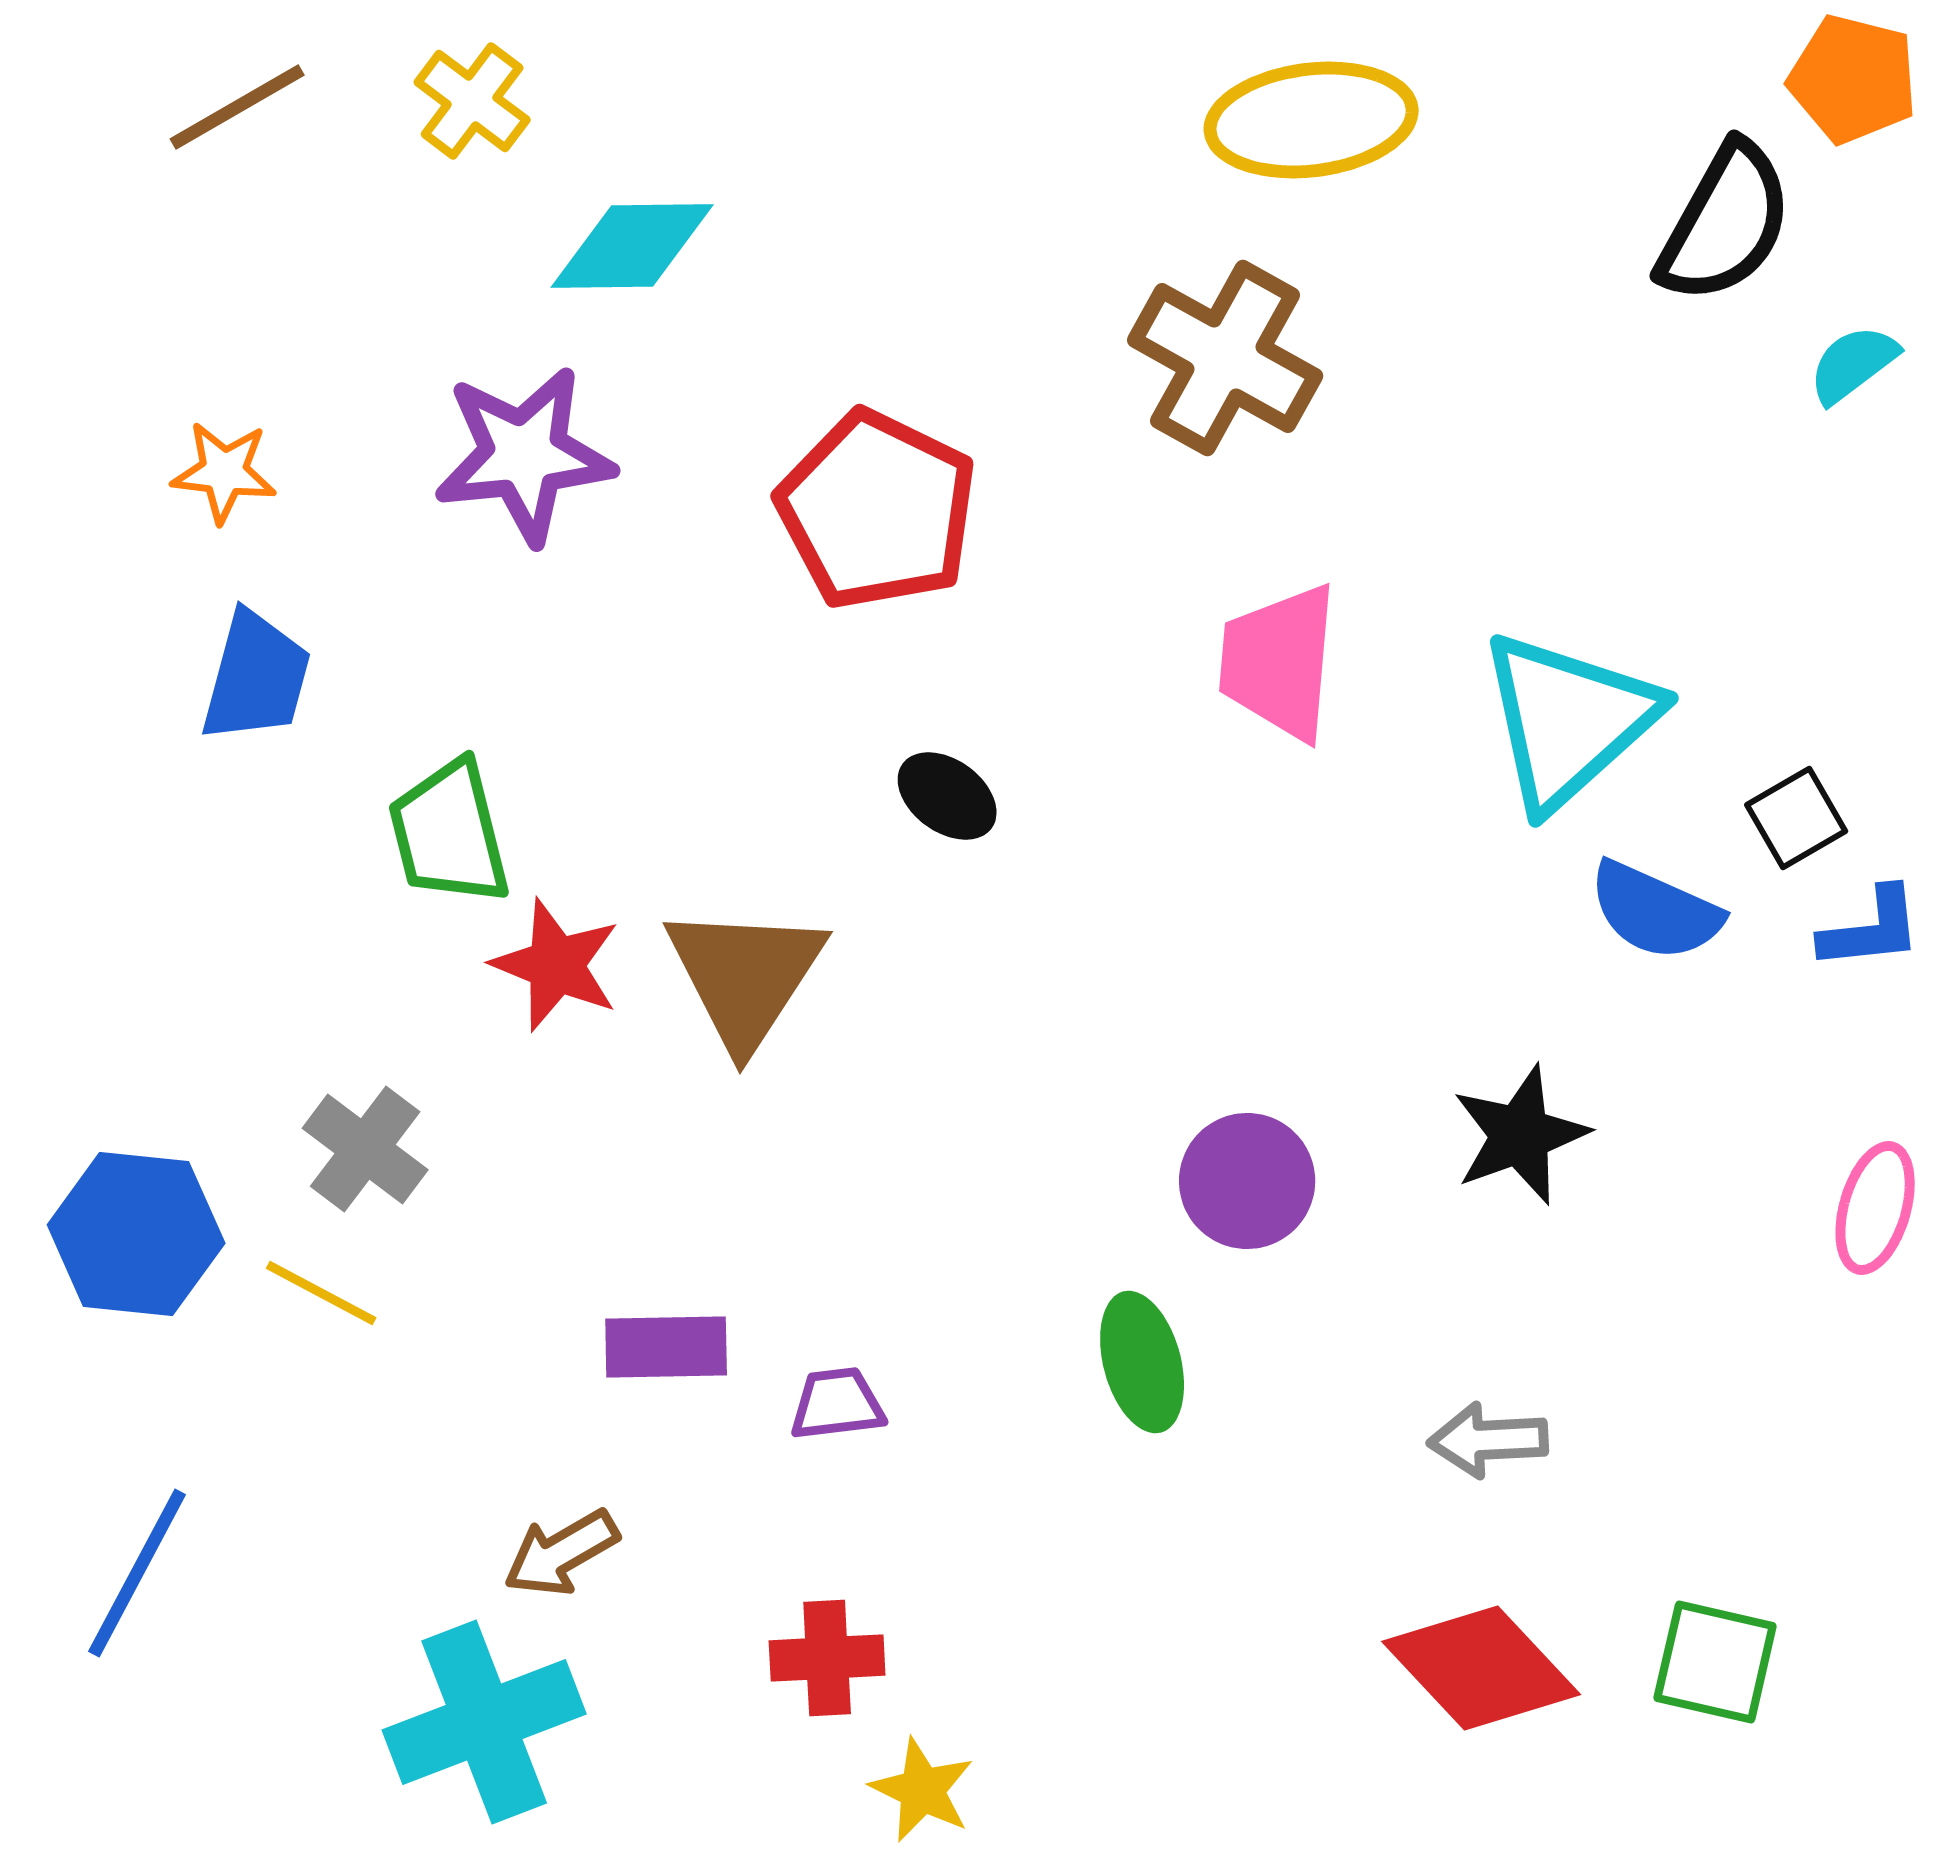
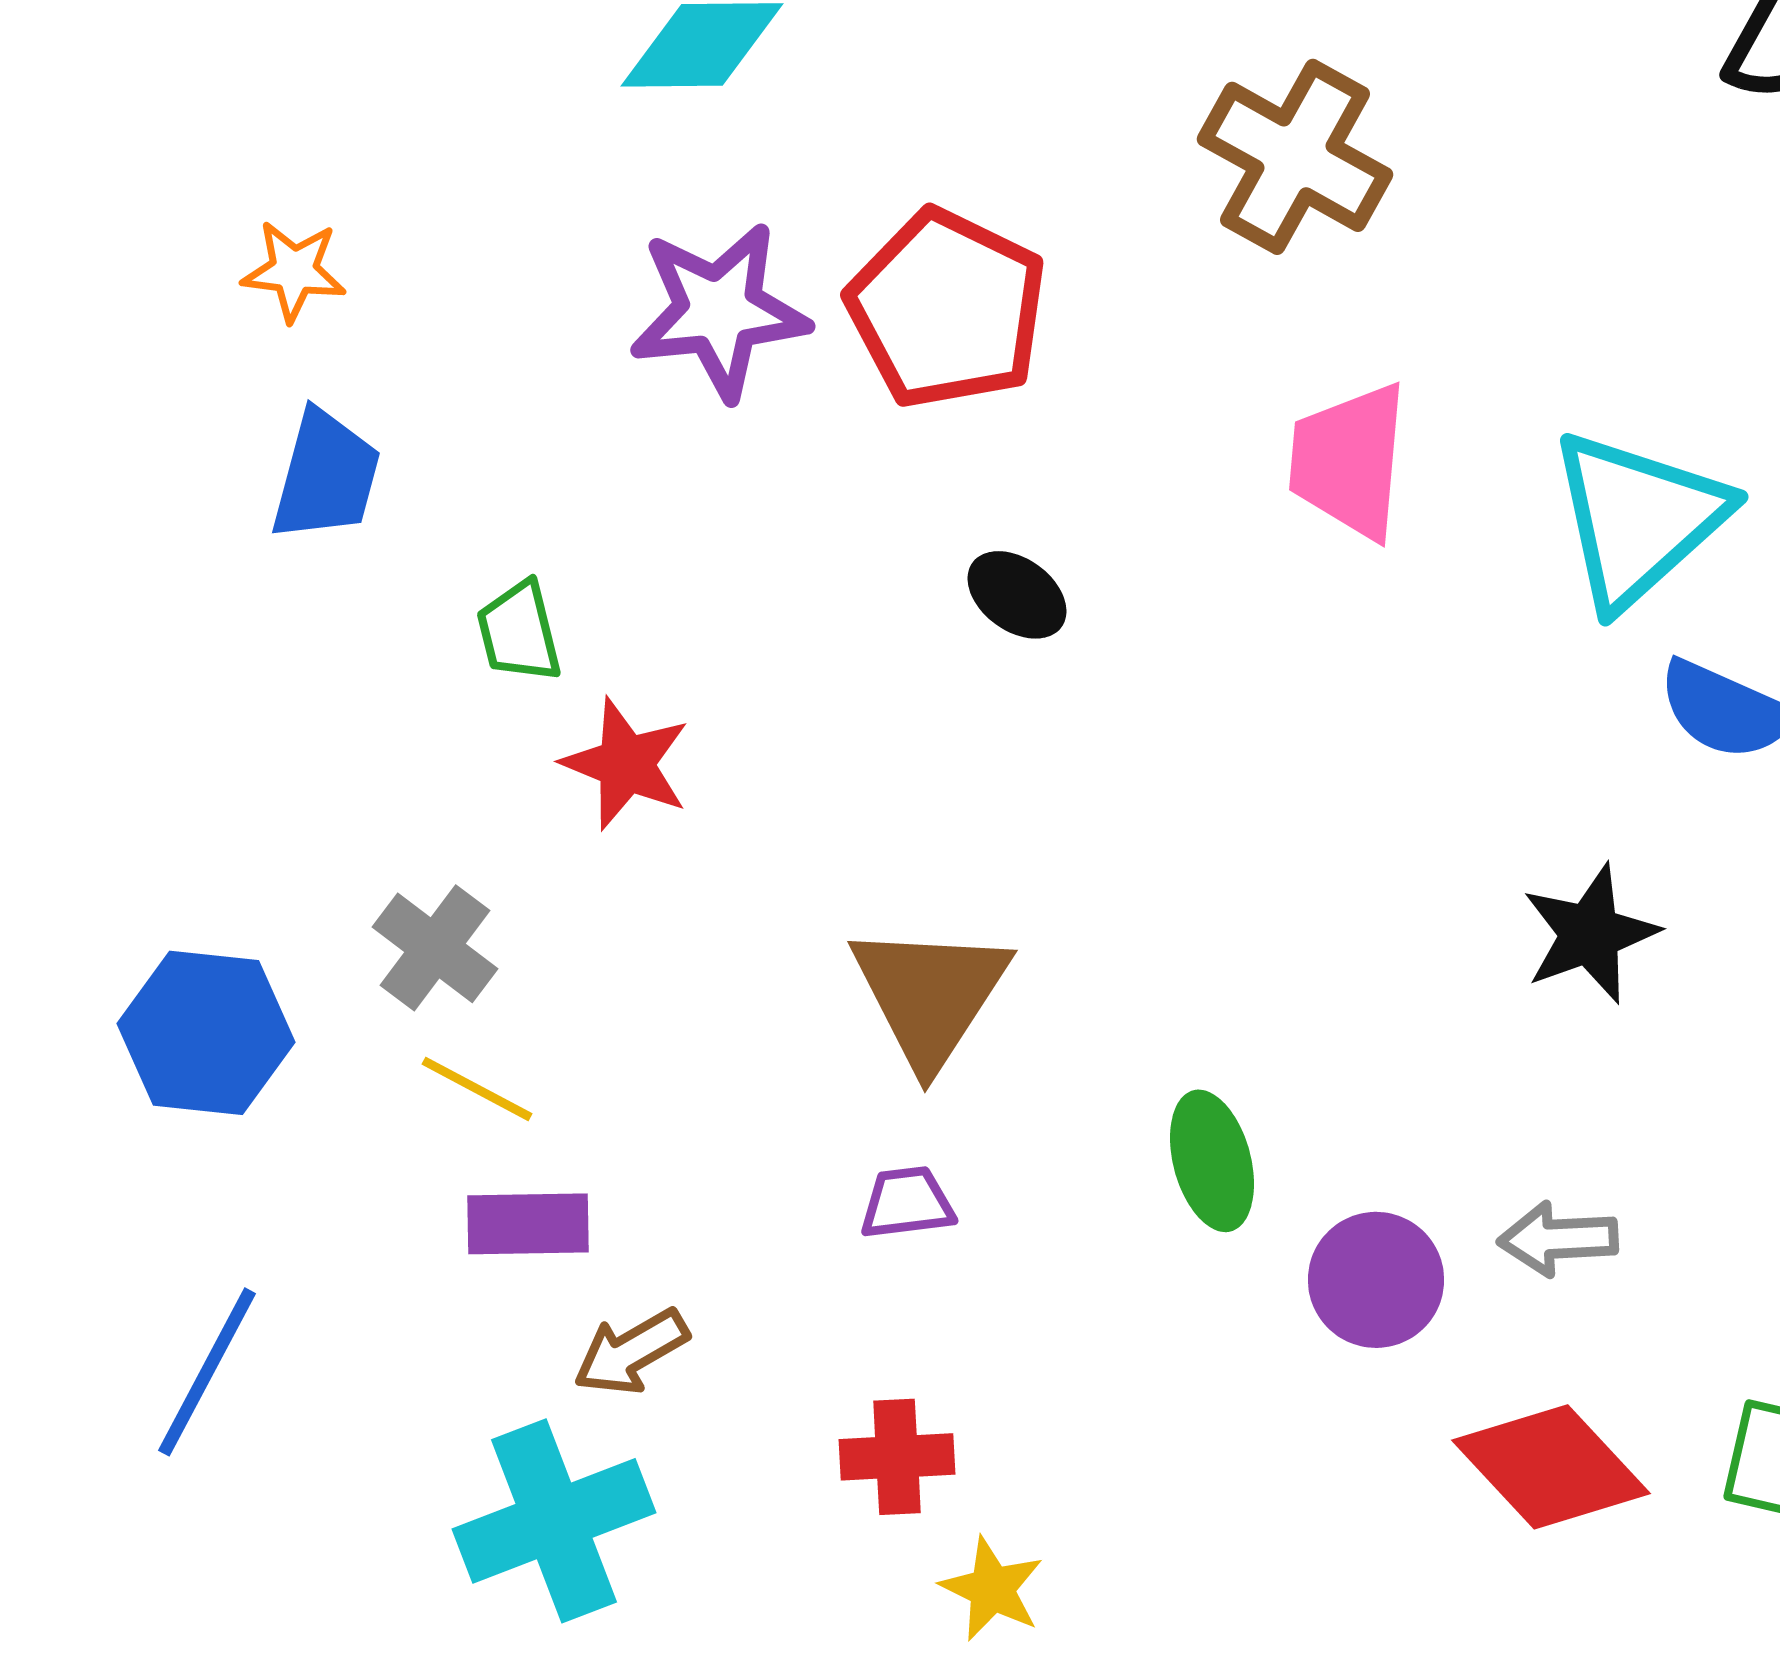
purple star: (524, 455) -> (719, 311), moved
green trapezoid: (449, 833) -> (519, 632), size x0.7
brown triangle: (745, 976) -> (930, 995), moved
purple circle: (1247, 1181) -> (1376, 1280), moved
yellow line: (321, 1293) -> (477, 1089), moved
purple rectangle: (666, 1347) -> (528, 1224), moved

